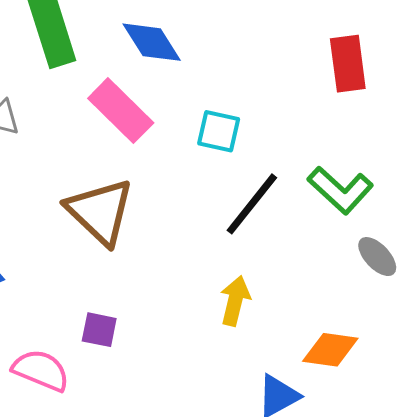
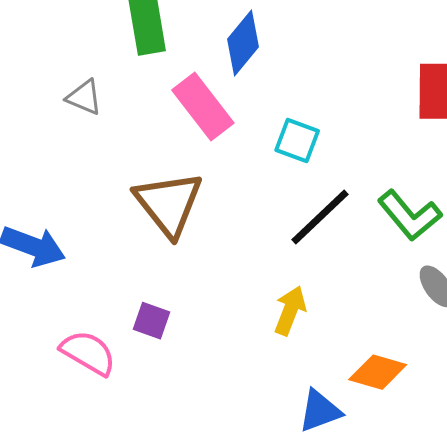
blue diamond: (152, 42) -> (243, 43), turned 64

